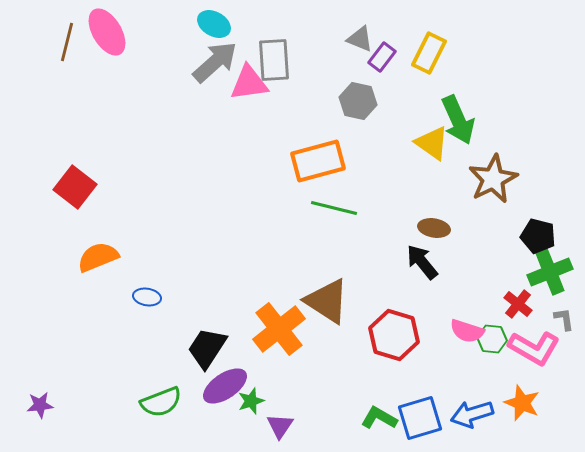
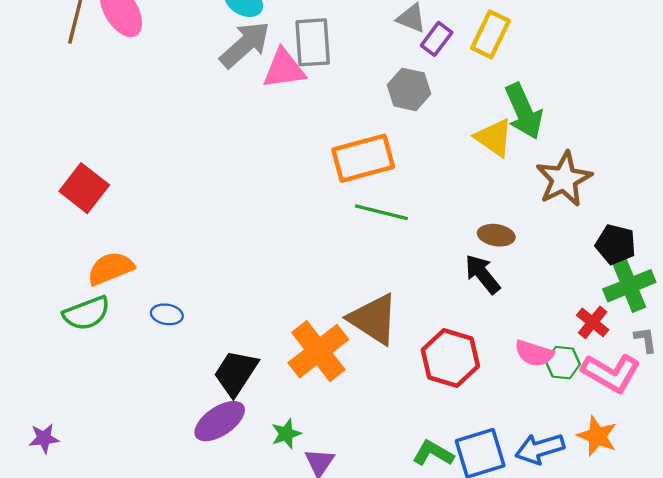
purple ellipse: (225, 386) -> (220, 421), moved
green semicircle: (161, 402) -> (87, 313), moved

